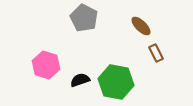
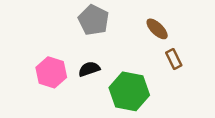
black semicircle: (80, 80) -> (89, 69), moved

